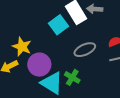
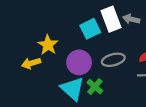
purple circle: (39, 65) -> (79, 62), moved

